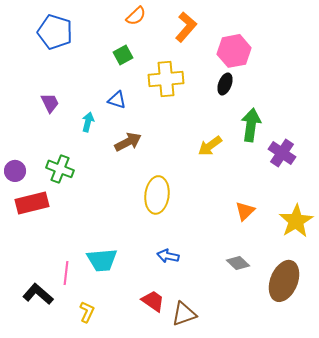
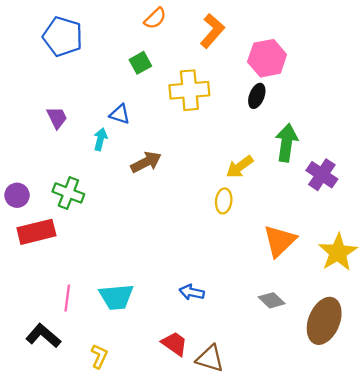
blue triangle: (117, 100) -> (120, 114), moved
yellow ellipse: (157, 195) -> (224, 201), moved, size x0.6
orange triangle: (245, 211) -> (280, 241), size x1.5
pink line: (66, 273) -> (67, 298), moved
brown triangle: (184, 314) -> (210, 359), turned 36

